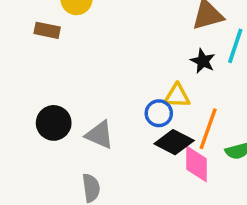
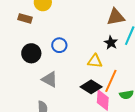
blue circle: (159, 113) -> (59, 45), moved
black circle: (54, 123) -> (31, 53), moved

